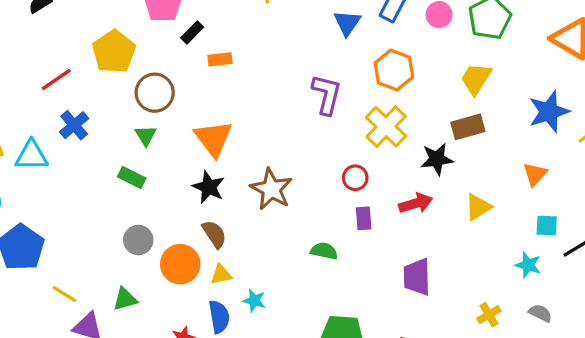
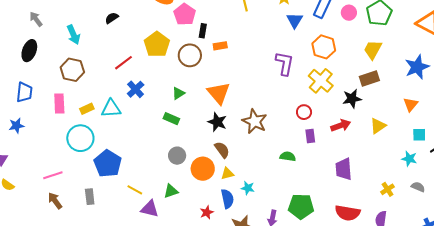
black rectangle: (192, 32) -> (203, 31), turned -32
brown circle: (155, 93) -> (190, 55), moved
green triangle: (146, 135) -> (178, 93), turned 32

